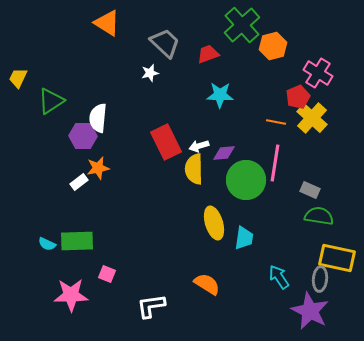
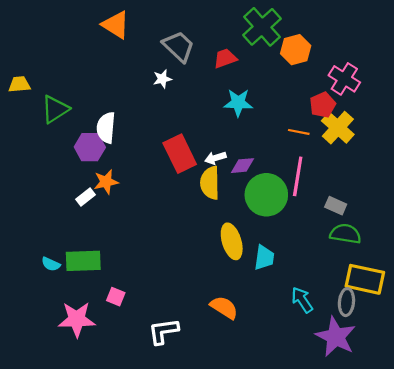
yellow trapezoid: (18, 78) -> (19, 84), turned 60

